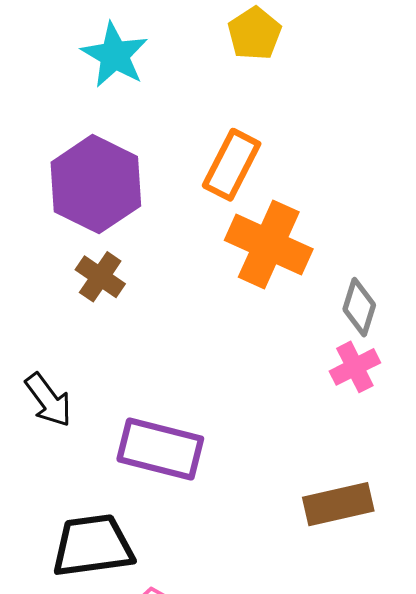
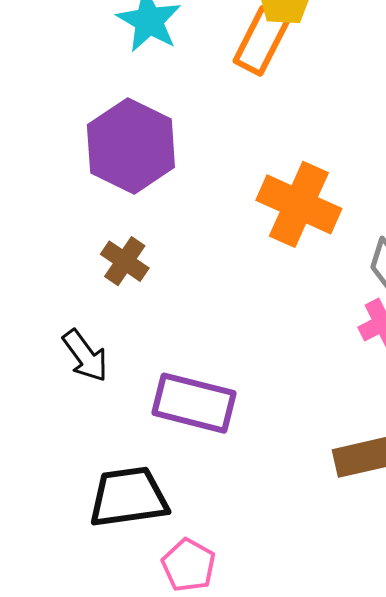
orange rectangle: (232, 165) -> (261, 41), moved
brown cross: (100, 277) -> (125, 261), moved

